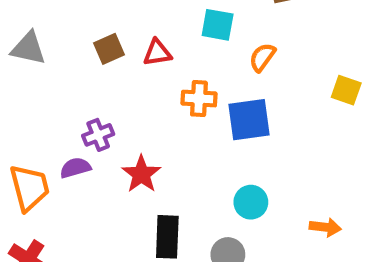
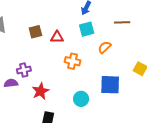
cyan square: (218, 25) -> (87, 29), turned -35
blue square: (249, 120) -> (110, 85), moved
cyan circle: (251, 202) -> (81, 99), moved

